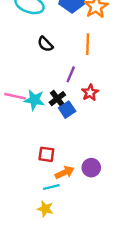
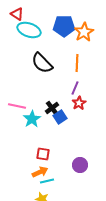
black semicircle: (45, 44) -> (42, 63), size x1.6
purple line: (71, 74) -> (75, 88), moved
cyan star: (34, 100) -> (32, 119), moved, turned 30
orange arrow: (65, 172) -> (40, 172), moved

